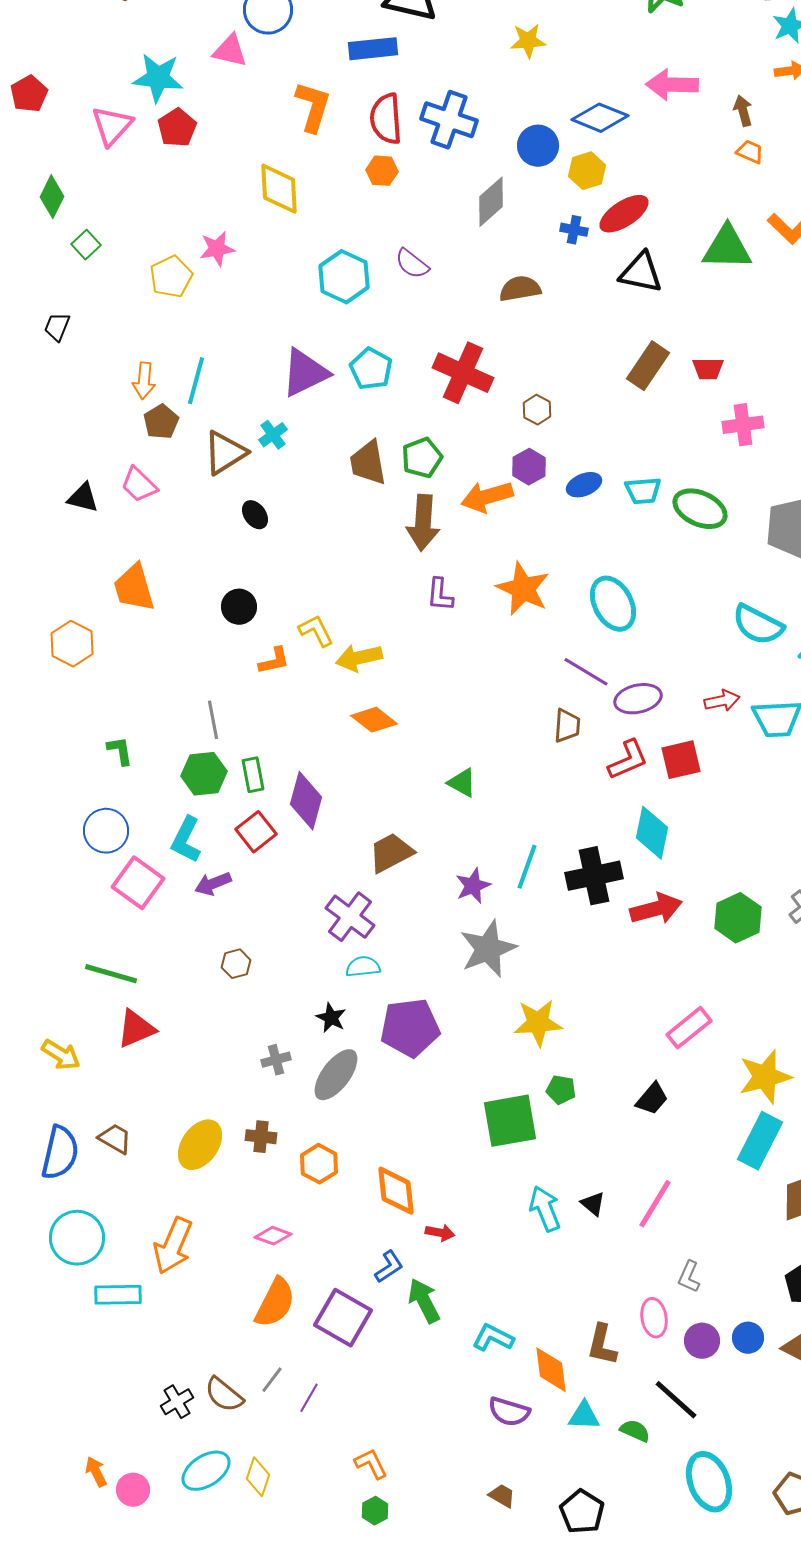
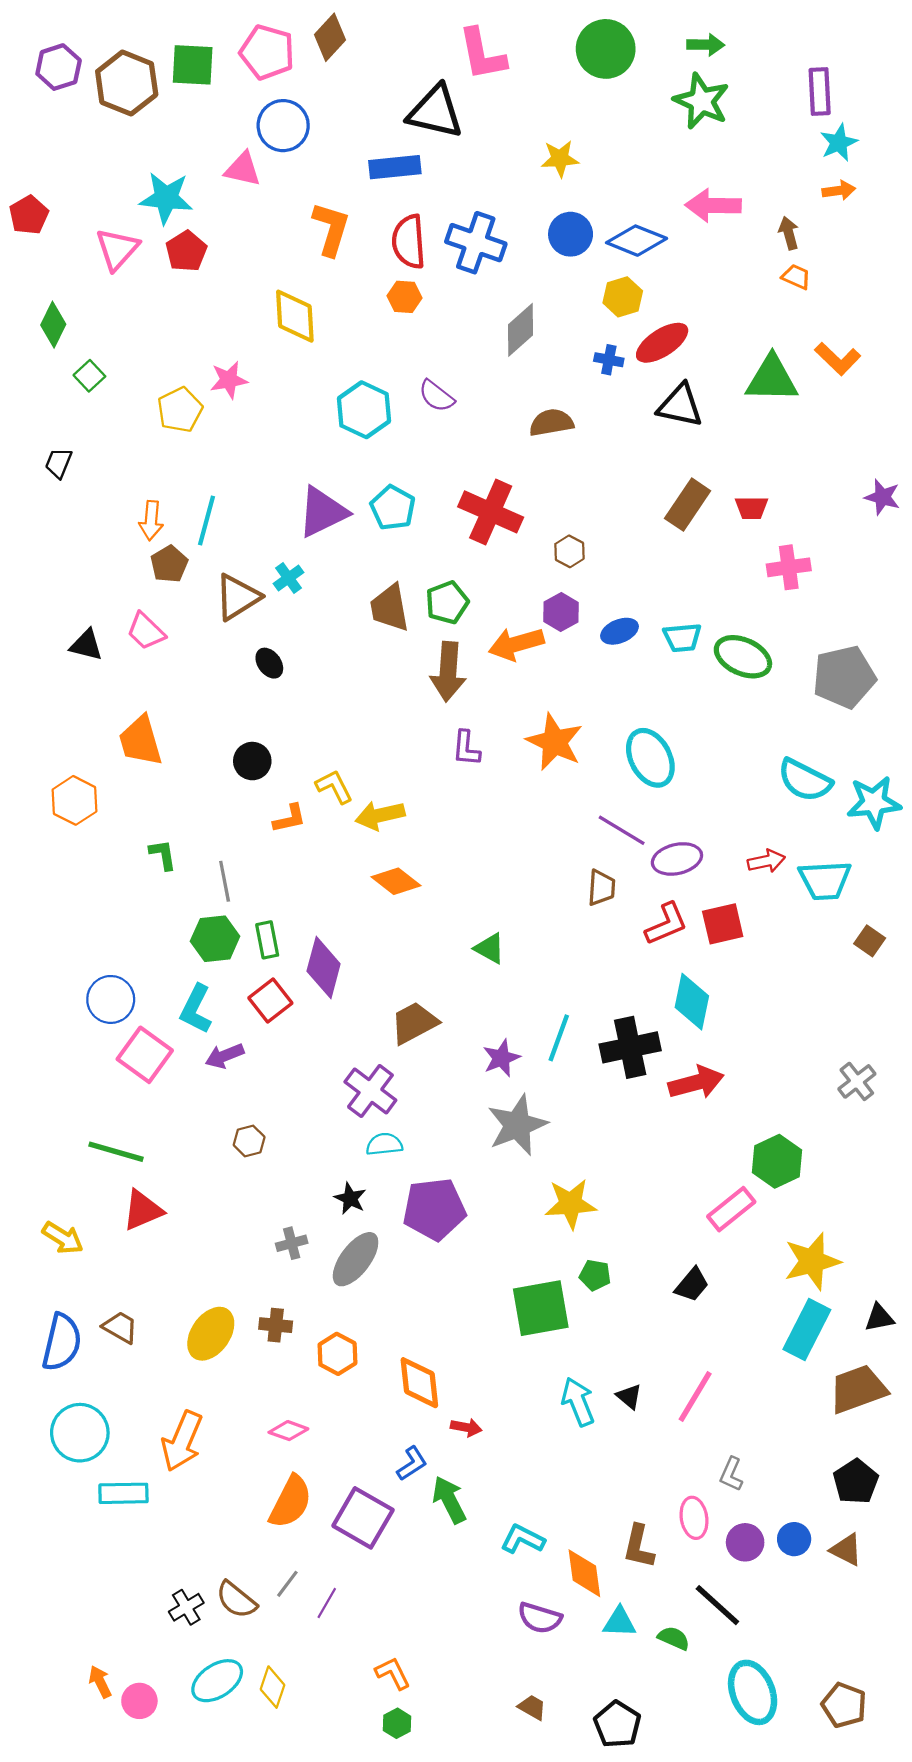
blue circle: (538, 146) -> (571, 234), moved
green L-shape: (120, 751) -> (163, 855), moved
green hexagon: (738, 918) -> (777, 1161), moved

